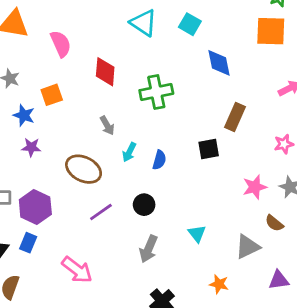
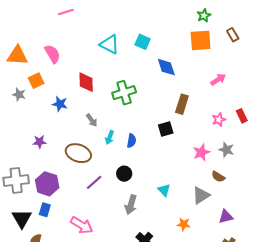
pink semicircle: (61, 44) -> (52, 54), moved
orange square: (52, 95) -> (36, 81), moved
blue star: (24, 115) -> (60, 104), moved

